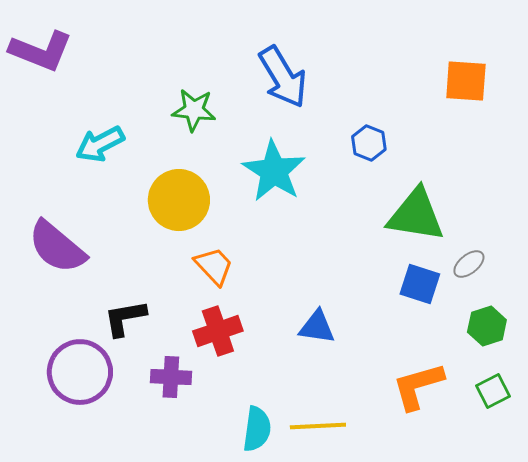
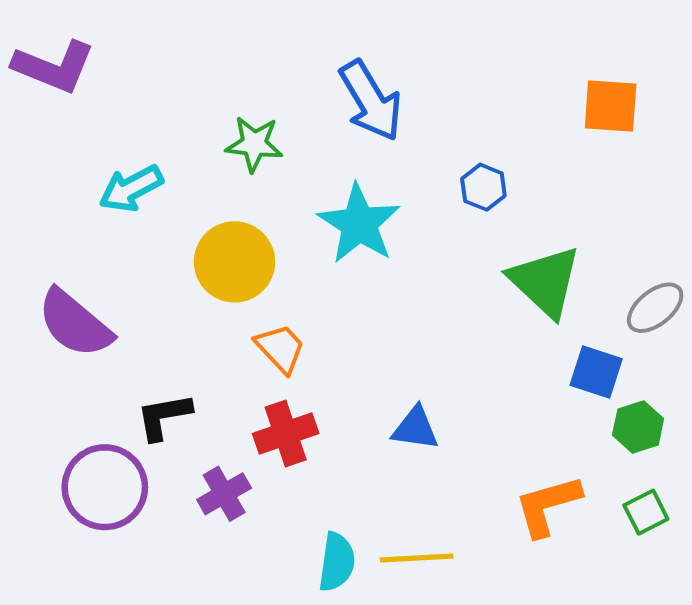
green triangle: (416, 215) -> (545, 282), turned 34
gray ellipse: (469, 264) -> (655, 308), moved, size x1.4
blue square: (420, 284) -> (596, 372), moved
purple cross: (171, 377) -> (224, 494), turned -33

